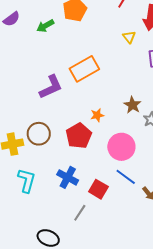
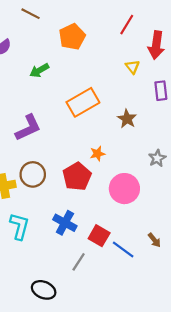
green arrow: (45, 26) -> (39, 70), moved
purple L-shape: (51, 87) -> (28, 128), moved
brown star: (132, 105) -> (127, 119), moved
blue line: (126, 177) -> (123, 249), moved

